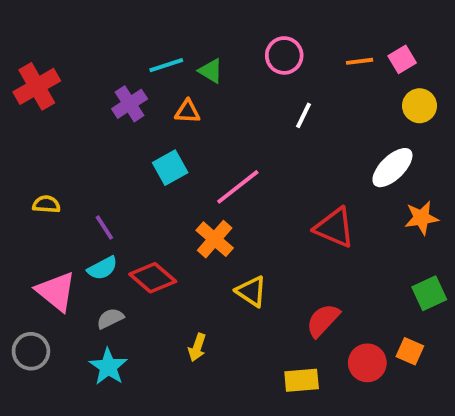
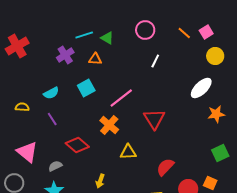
orange line: (360, 61) -> (184, 33), turned 48
red triangle: (334, 228) -> (154, 119), moved, turned 35
cyan semicircle: (102, 268) -> (51, 93), moved
yellow triangle: (251, 291) -> (128, 152), turned -36

